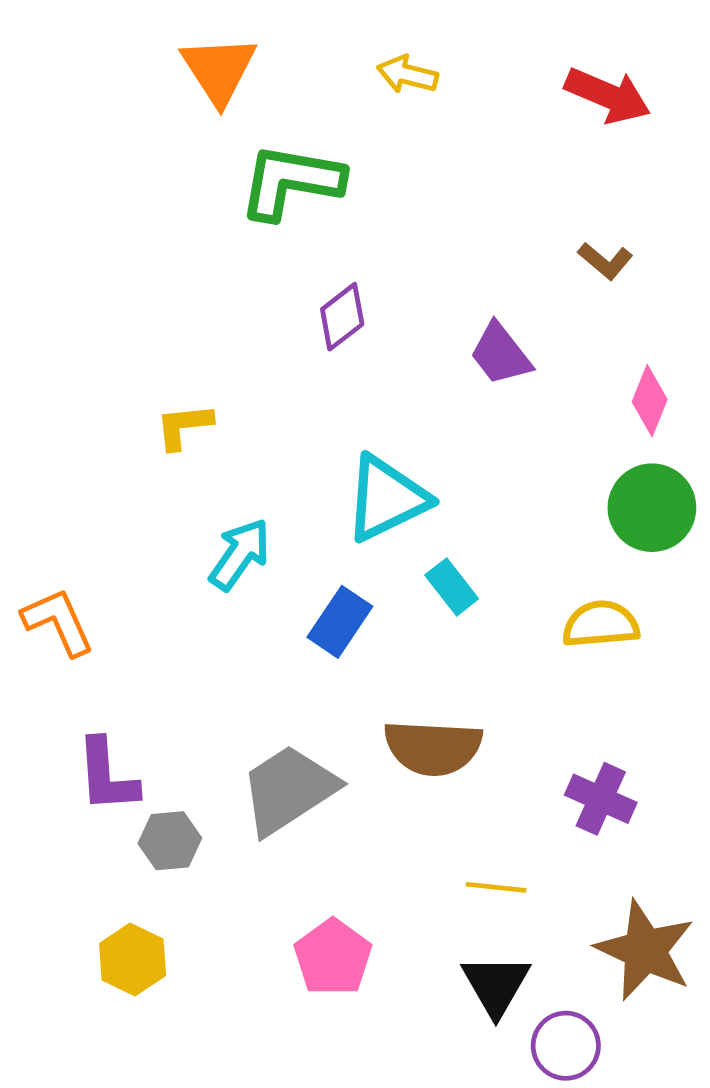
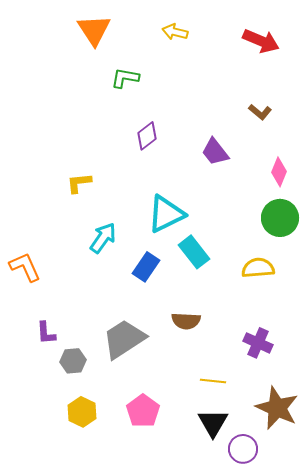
green L-shape: (291, 182) -> (125, 78), size x0.6
cyan rectangle: (452, 587) -> (194, 252), size x1.4
brown semicircle: (433, 748) -> (186, 321), size x0.7
purple L-shape: (107, 776) -> (46, 333), size x0.7
yellow hexagon: (133, 960) -> (82, 412), moved

